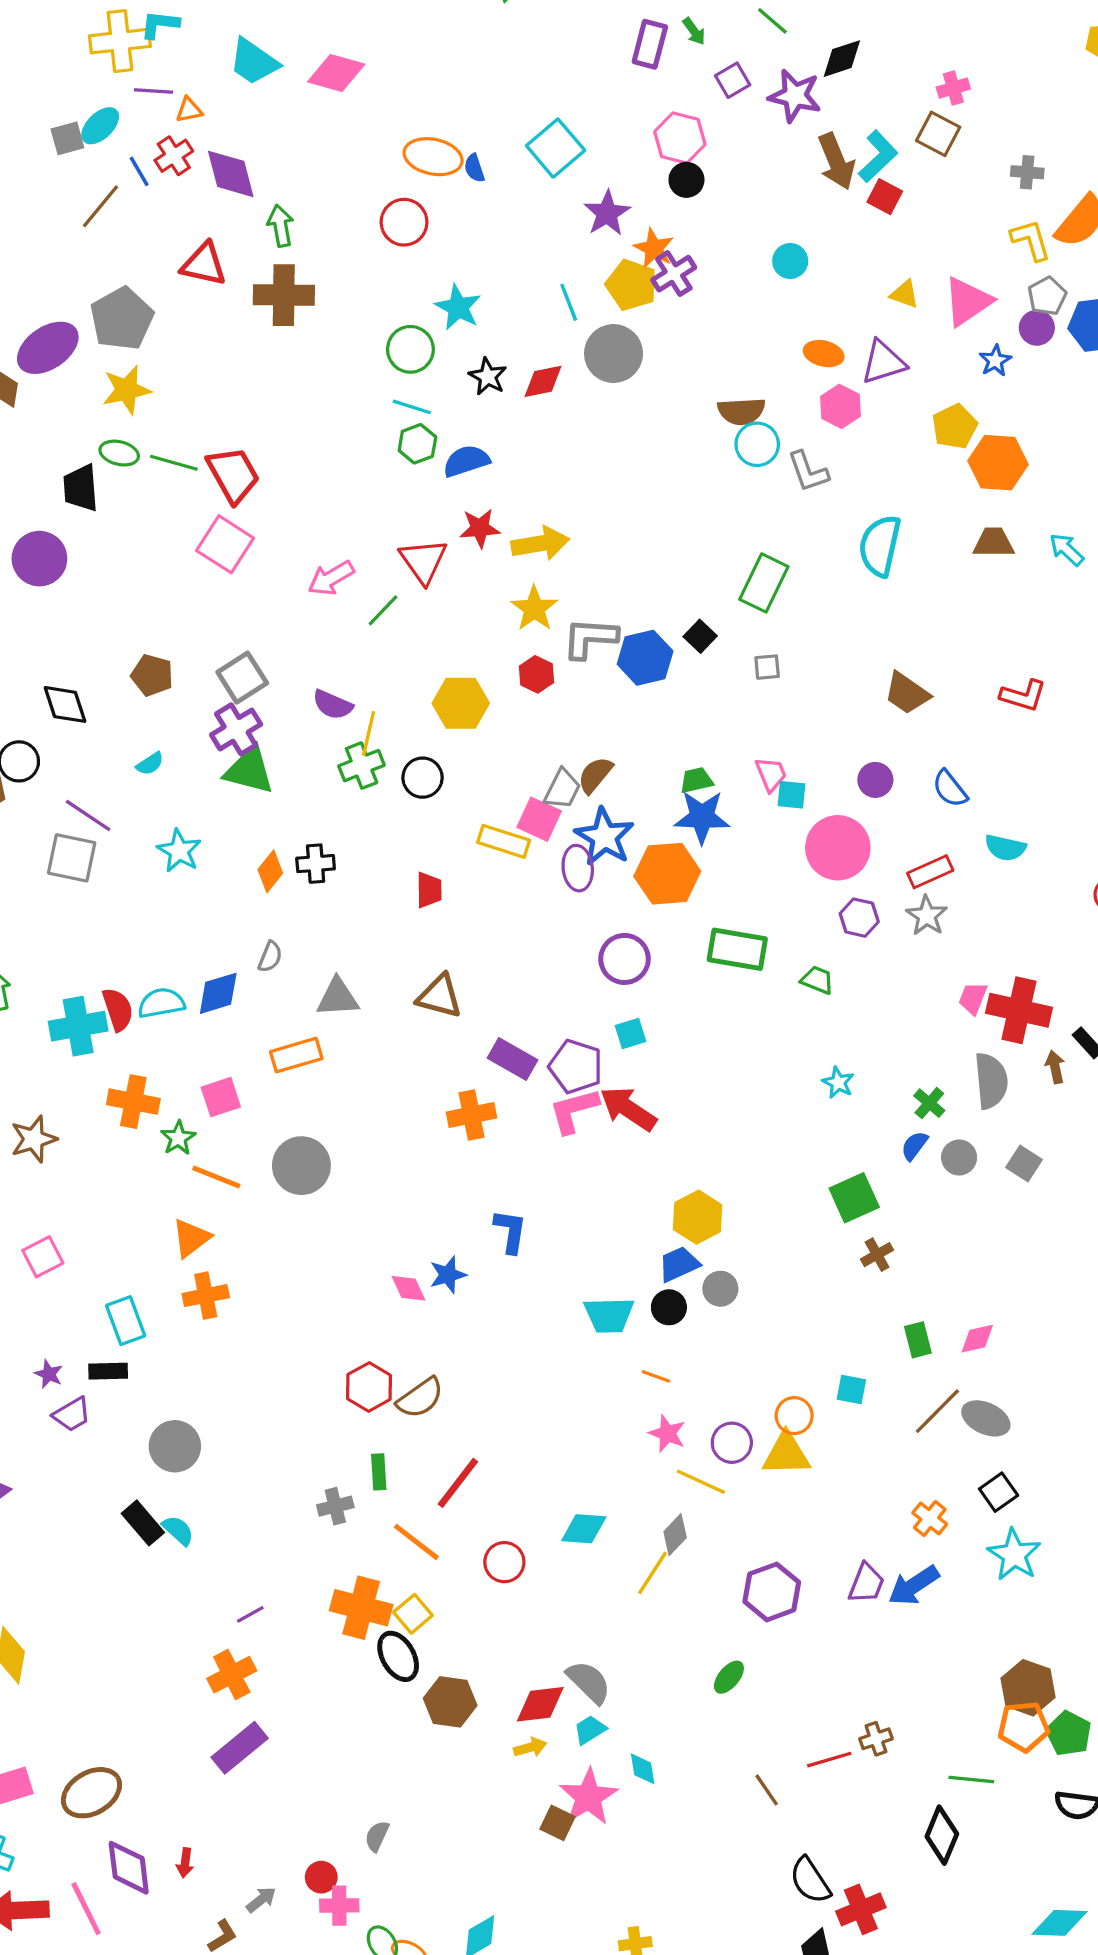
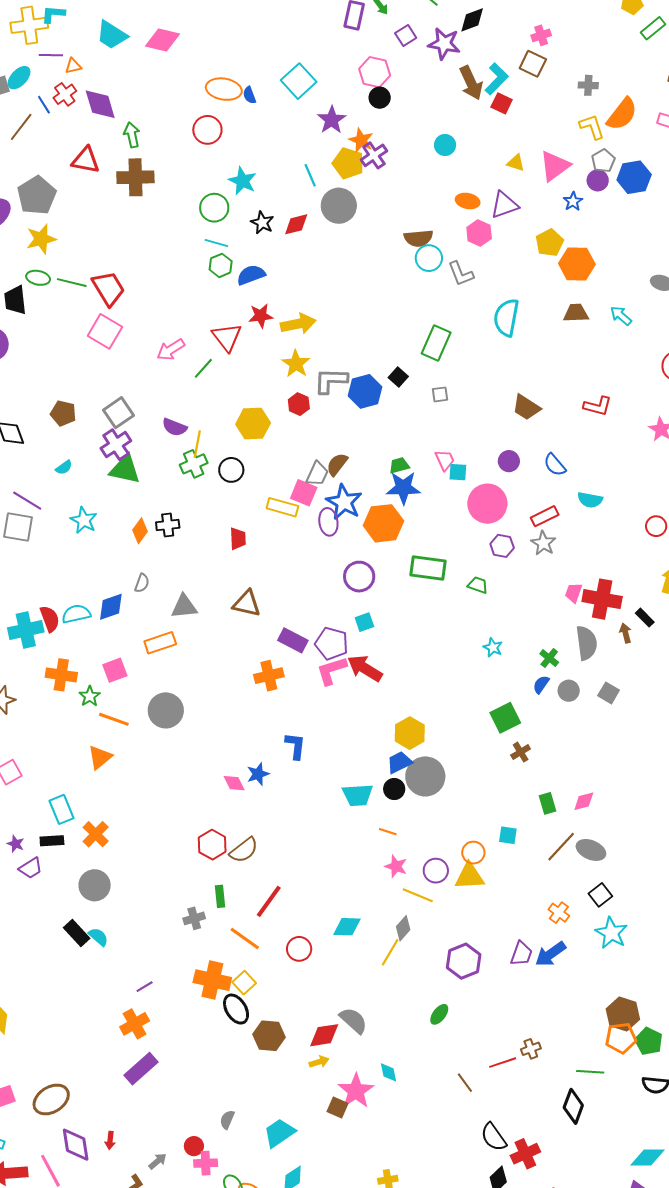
gray circle: (720, 1289) -> (425, 776), size x1.8
orange cross: (206, 1296) -> (96, 834), moved, turned -32
cyan trapezoid: (590, 1730) -> (279, 1133), moved, size x1.6

